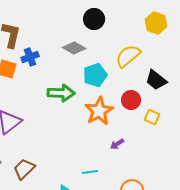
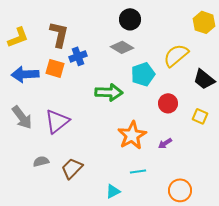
black circle: (94, 19) -> (130, 19), moved
red circle: (131, 100) -> (168, 103), moved
orange star: (99, 111) -> (132, 135), moved

